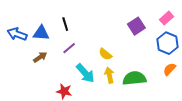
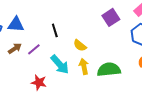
black line: (65, 24) -> (55, 30), moved
purple line: (69, 48) -> (34, 49), moved

